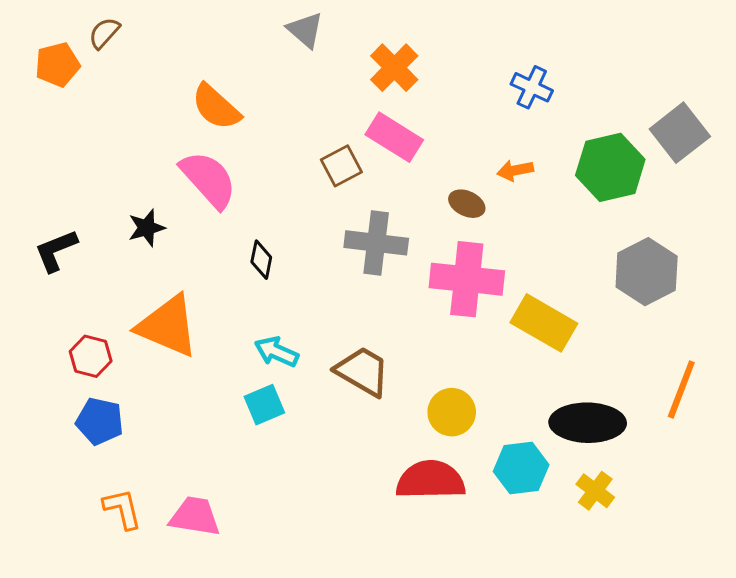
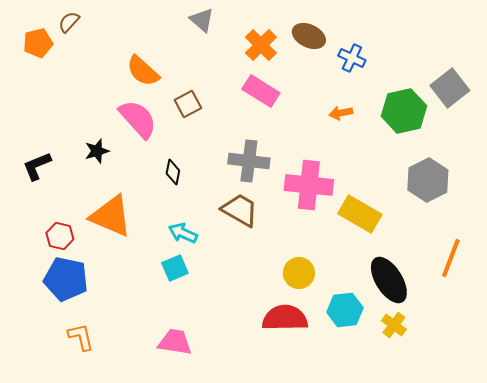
brown square: (341, 166) -> (188, 104), moved
brown ellipse: (467, 204) -> (309, 36), moved, size x1.4
brown trapezoid: (363, 371) -> (240, 210), moved
blue pentagon: (100, 421) -> (66, 279), size x1.4
black ellipse: (588, 423) -> (389, 280), turned 57
pink trapezoid: (195, 516) -> (175, 342), moved

